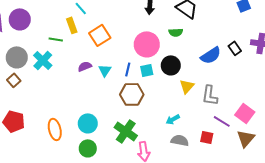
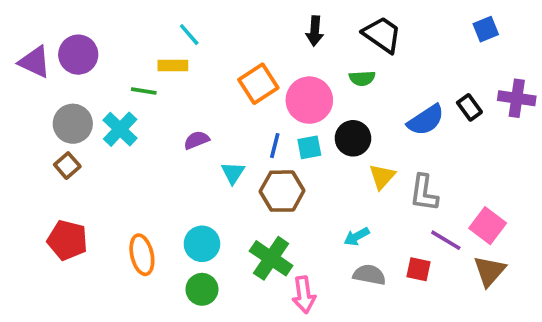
yellow rectangle: (72, 25) -> (173, 65), turned -70
orange square: (100, 35) -> (258, 84), moved
cyan triangle: (105, 70) -> (233, 173), moved

